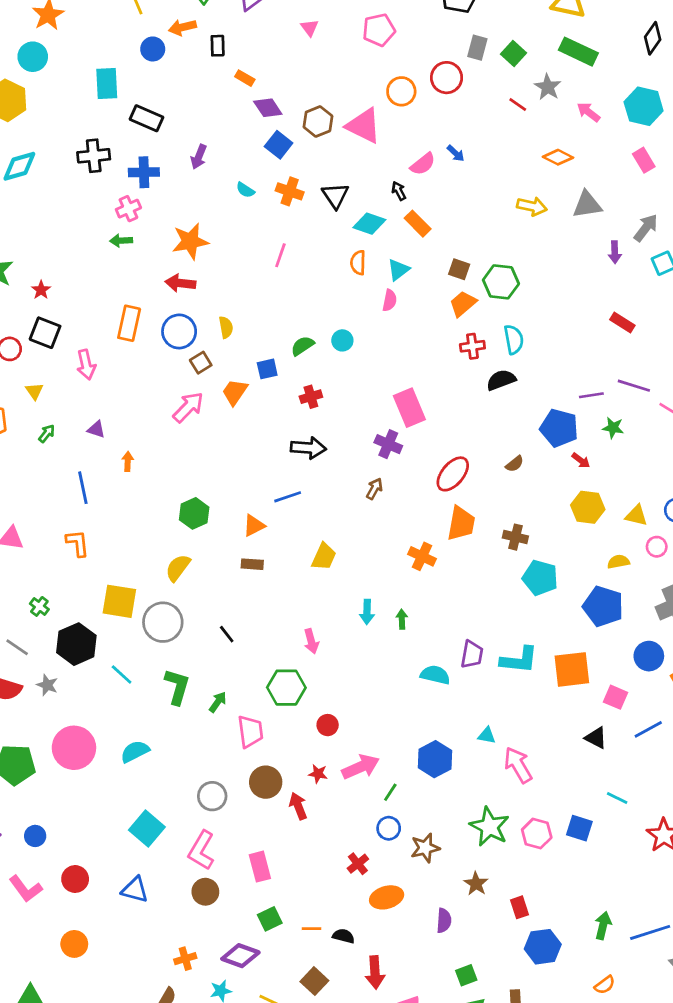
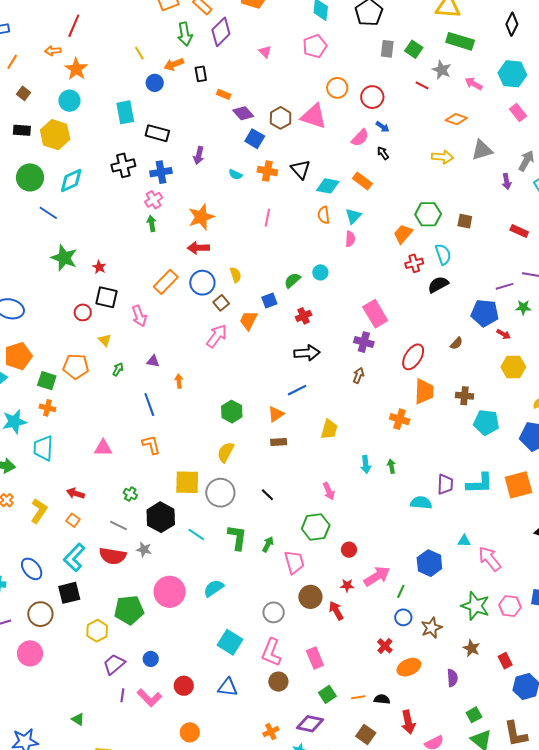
red circle: (447, 78) -> (372, 97), moved
black arrow: (399, 191) -> (383, 153), moved
green arrow: (121, 241) -> (152, 223), turned 91
brown square: (459, 269) -> (465, 221), moved
orange rectangle: (129, 323) -> (166, 282), turned 40

